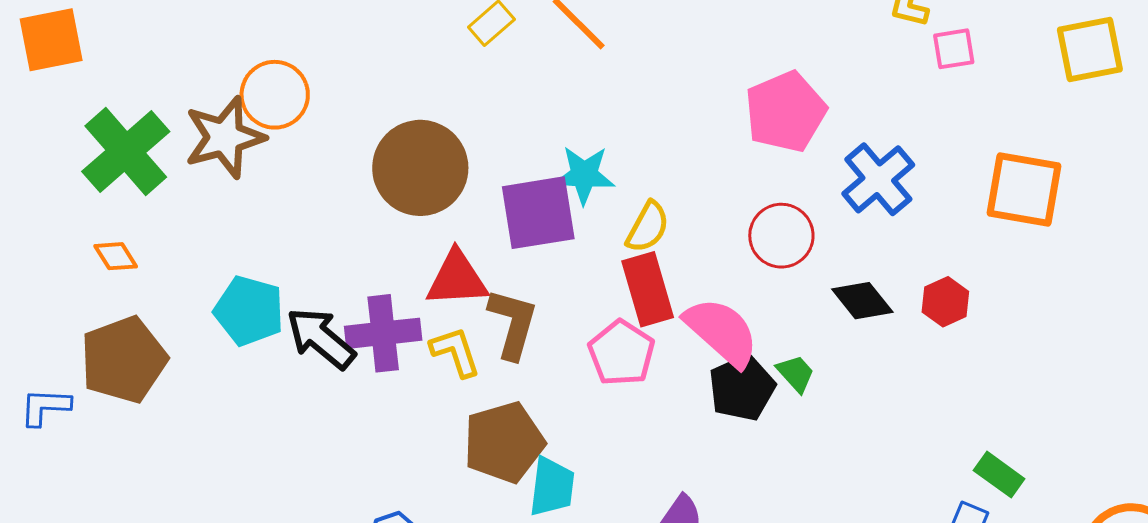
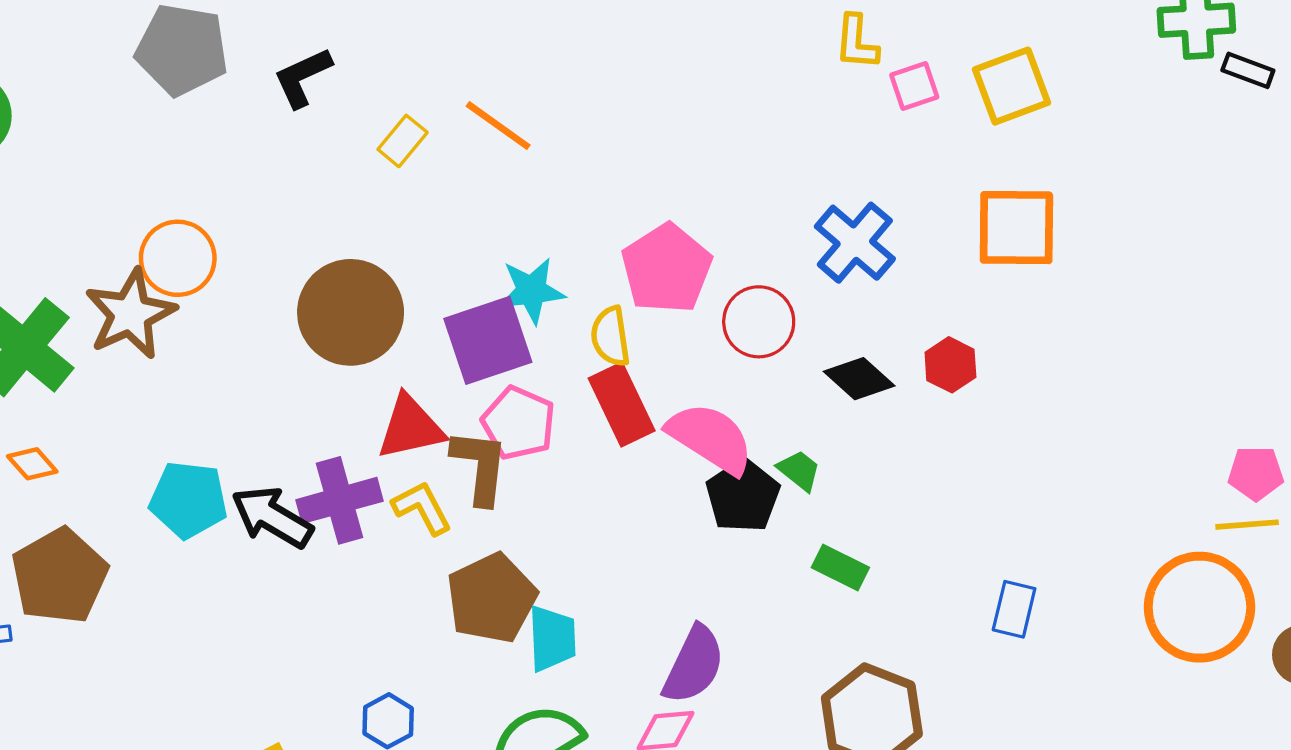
yellow square: (1090, 49) -> (1011, 86), moved
pink pentagon: (785, 112) -> (667, 269), moved
yellow semicircle: (648, 227) -> (611, 336), turned 152
pink pentagon: (621, 353) -> (519, 423), moved
green rectangle: (999, 475) -> (840, 568), moved

